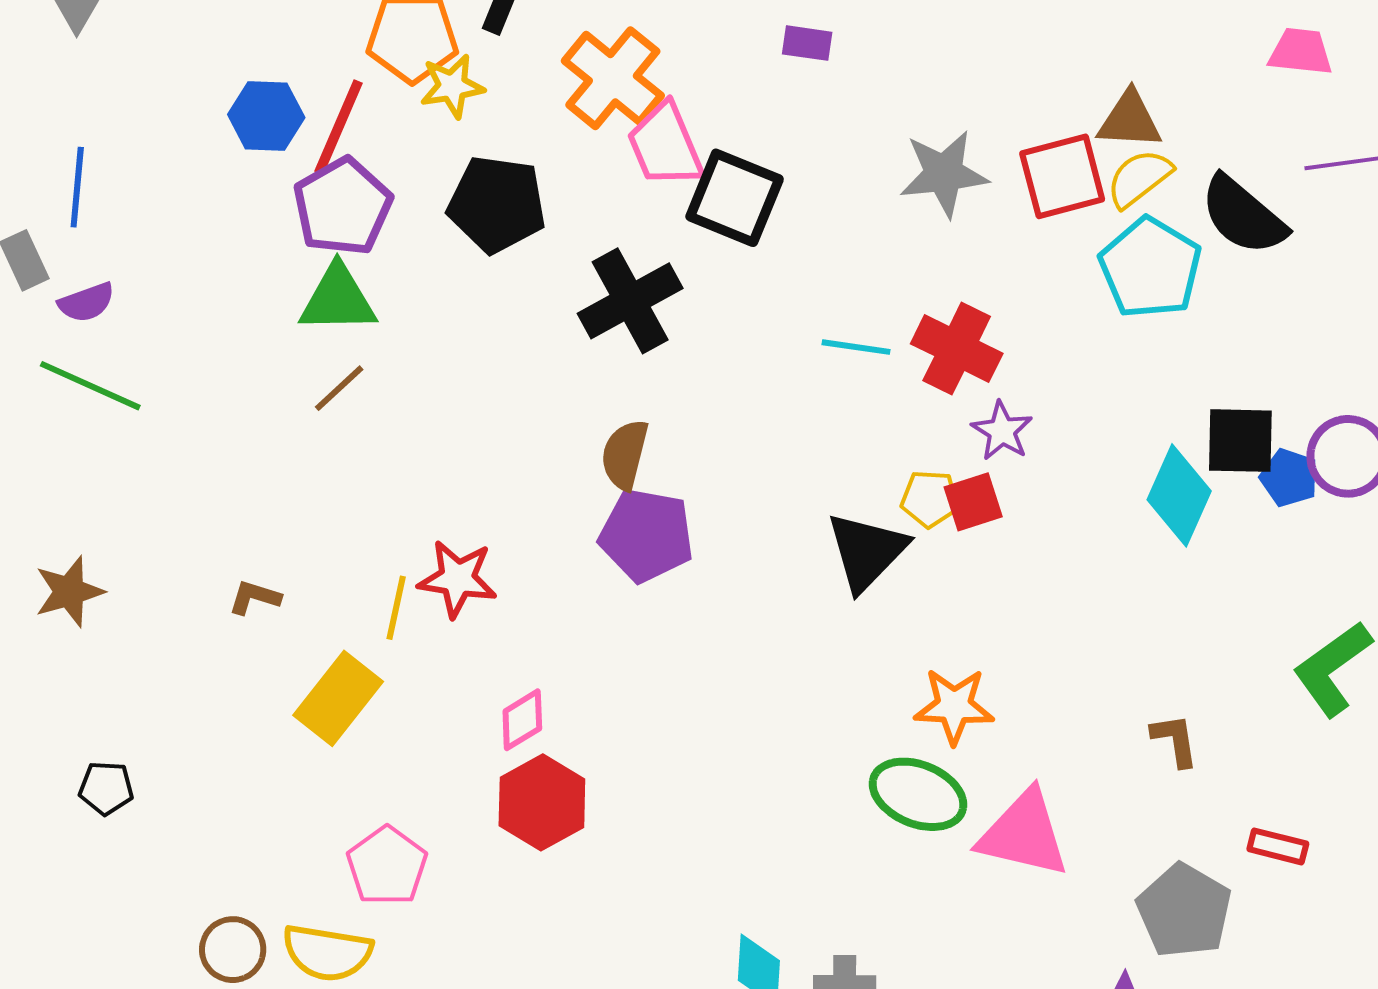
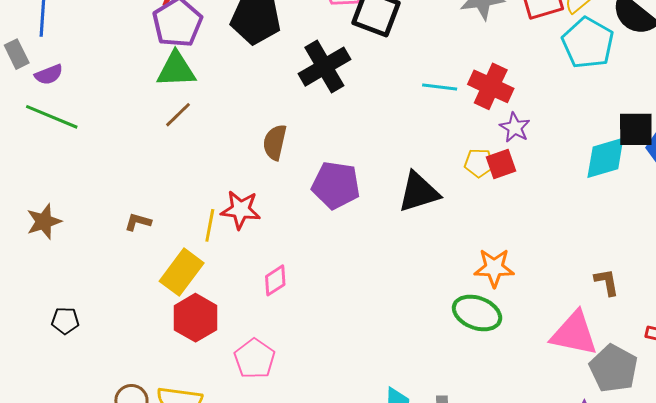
brown semicircle: (625, 455) -> (275, 142), moved
cyan diamond: (1179, 495) -> (605, 158), turned 51
black triangle: (867, 551) -> (419, 192), moved, turned 30
red hexagon: (542, 802) -> (195, 318), moved
pink triangle: (1024, 834) -> (574, 334), moved
pink pentagon: (387, 866) -> (255, 359), moved

